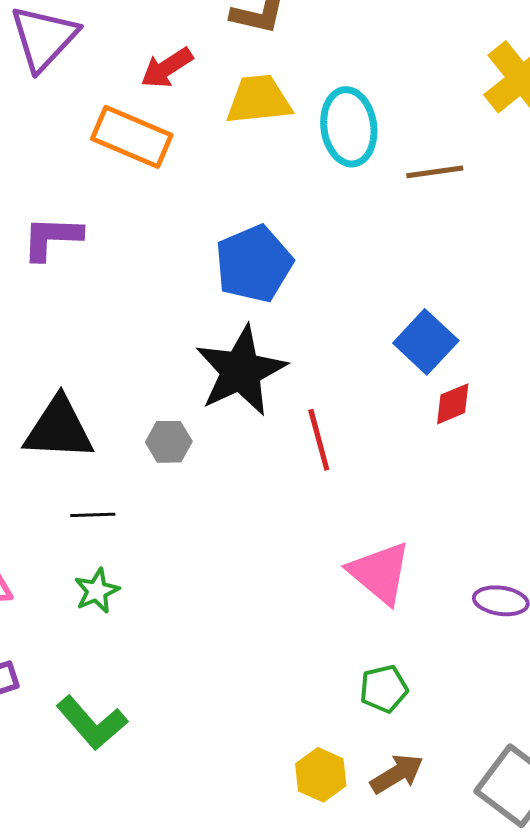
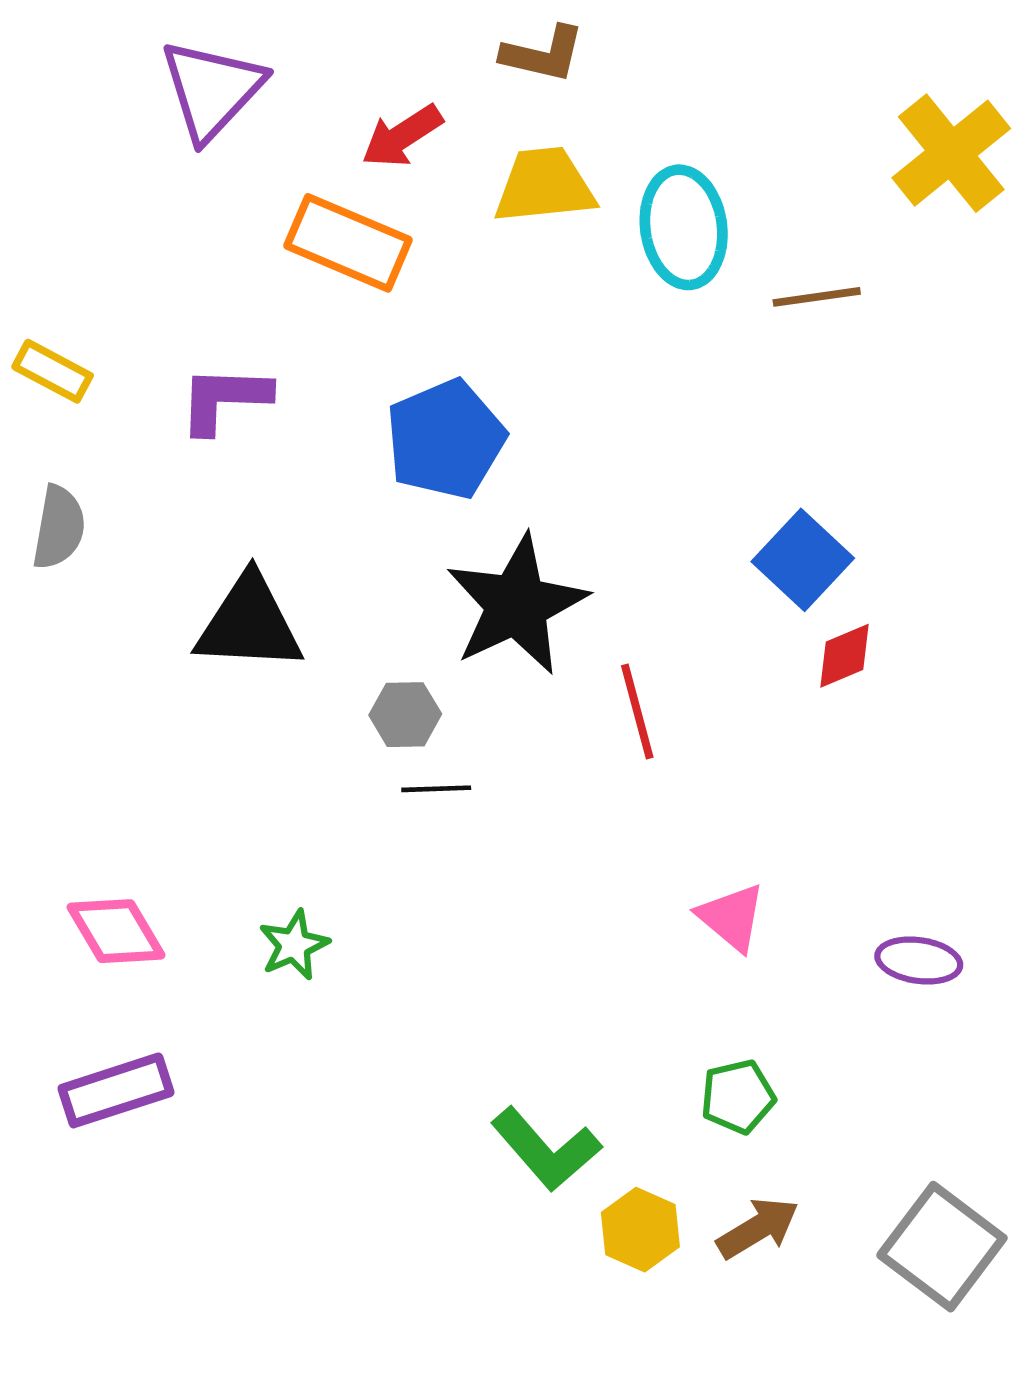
blue pentagon: (254, 264) -> (445, 439), moved
black triangle: (59, 429) -> (249, 623), moved
black line: (93, 515) -> (436, 789), moved
pink triangle: (380, 573) -> (732, 917), size x0.7
green L-shape: (92, 723) -> (546, 1149), moved

